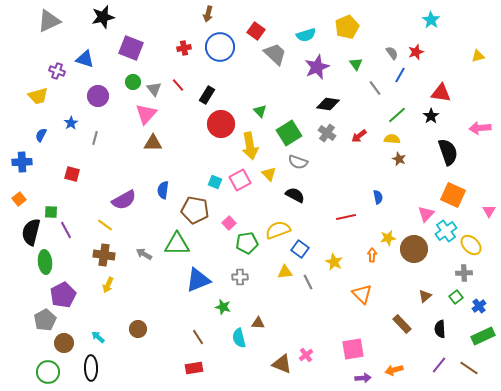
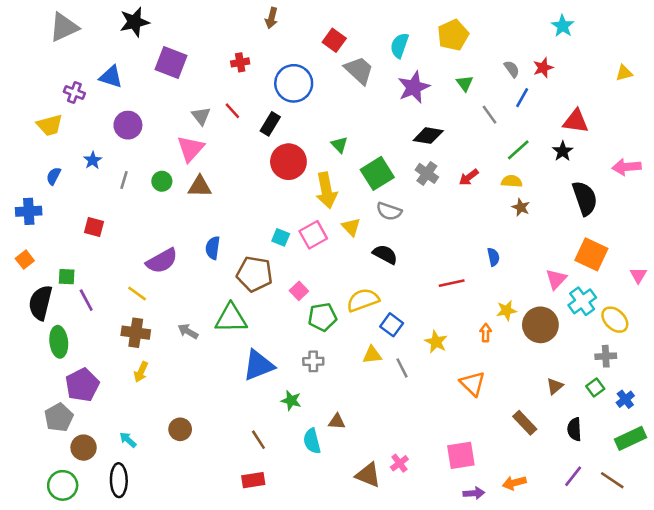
cyan semicircle: (306, 35) -> (399, 45), turned 126
blue circle: (220, 47) -> (294, 83), moved
green circle: (133, 82) -> (162, 181), moved

